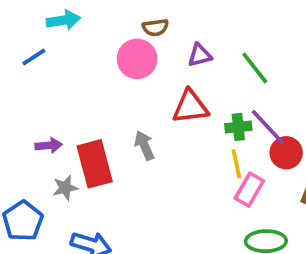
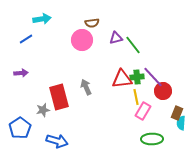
green line: (255, 68) -> (133, 45), moved
red triangle: (190, 107) -> (122, 79), moved
purple arrow: (49, 145) -> (21, 73), moved

